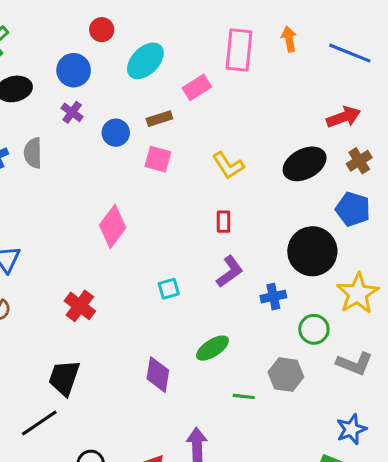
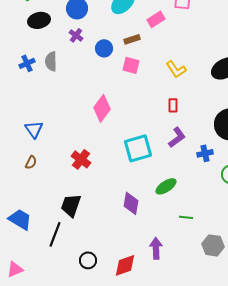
cyan square: (169, 289) -> (138, 148), size x2.0
gray hexagon: (286, 375) -> (213, 245), moved
black line: (39, 423) -> (55, 234), turned -35

